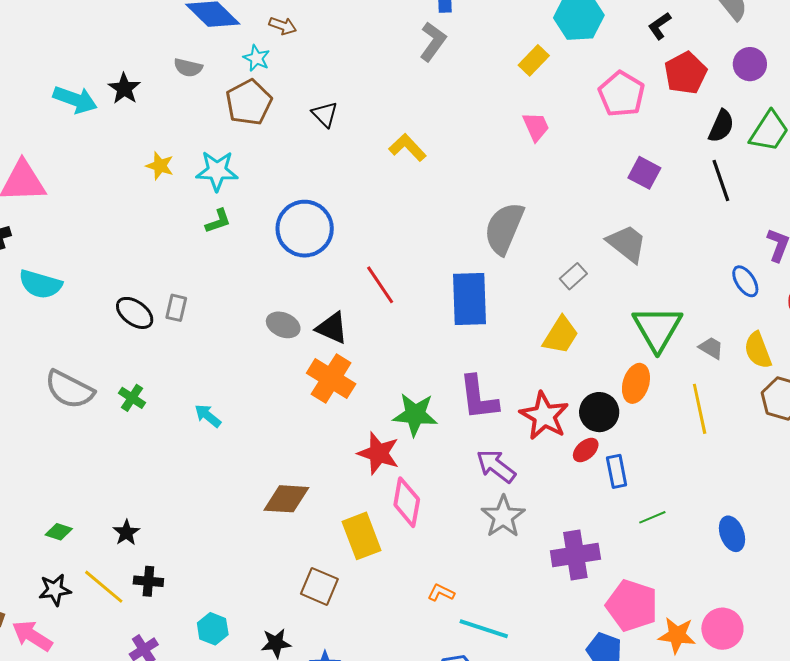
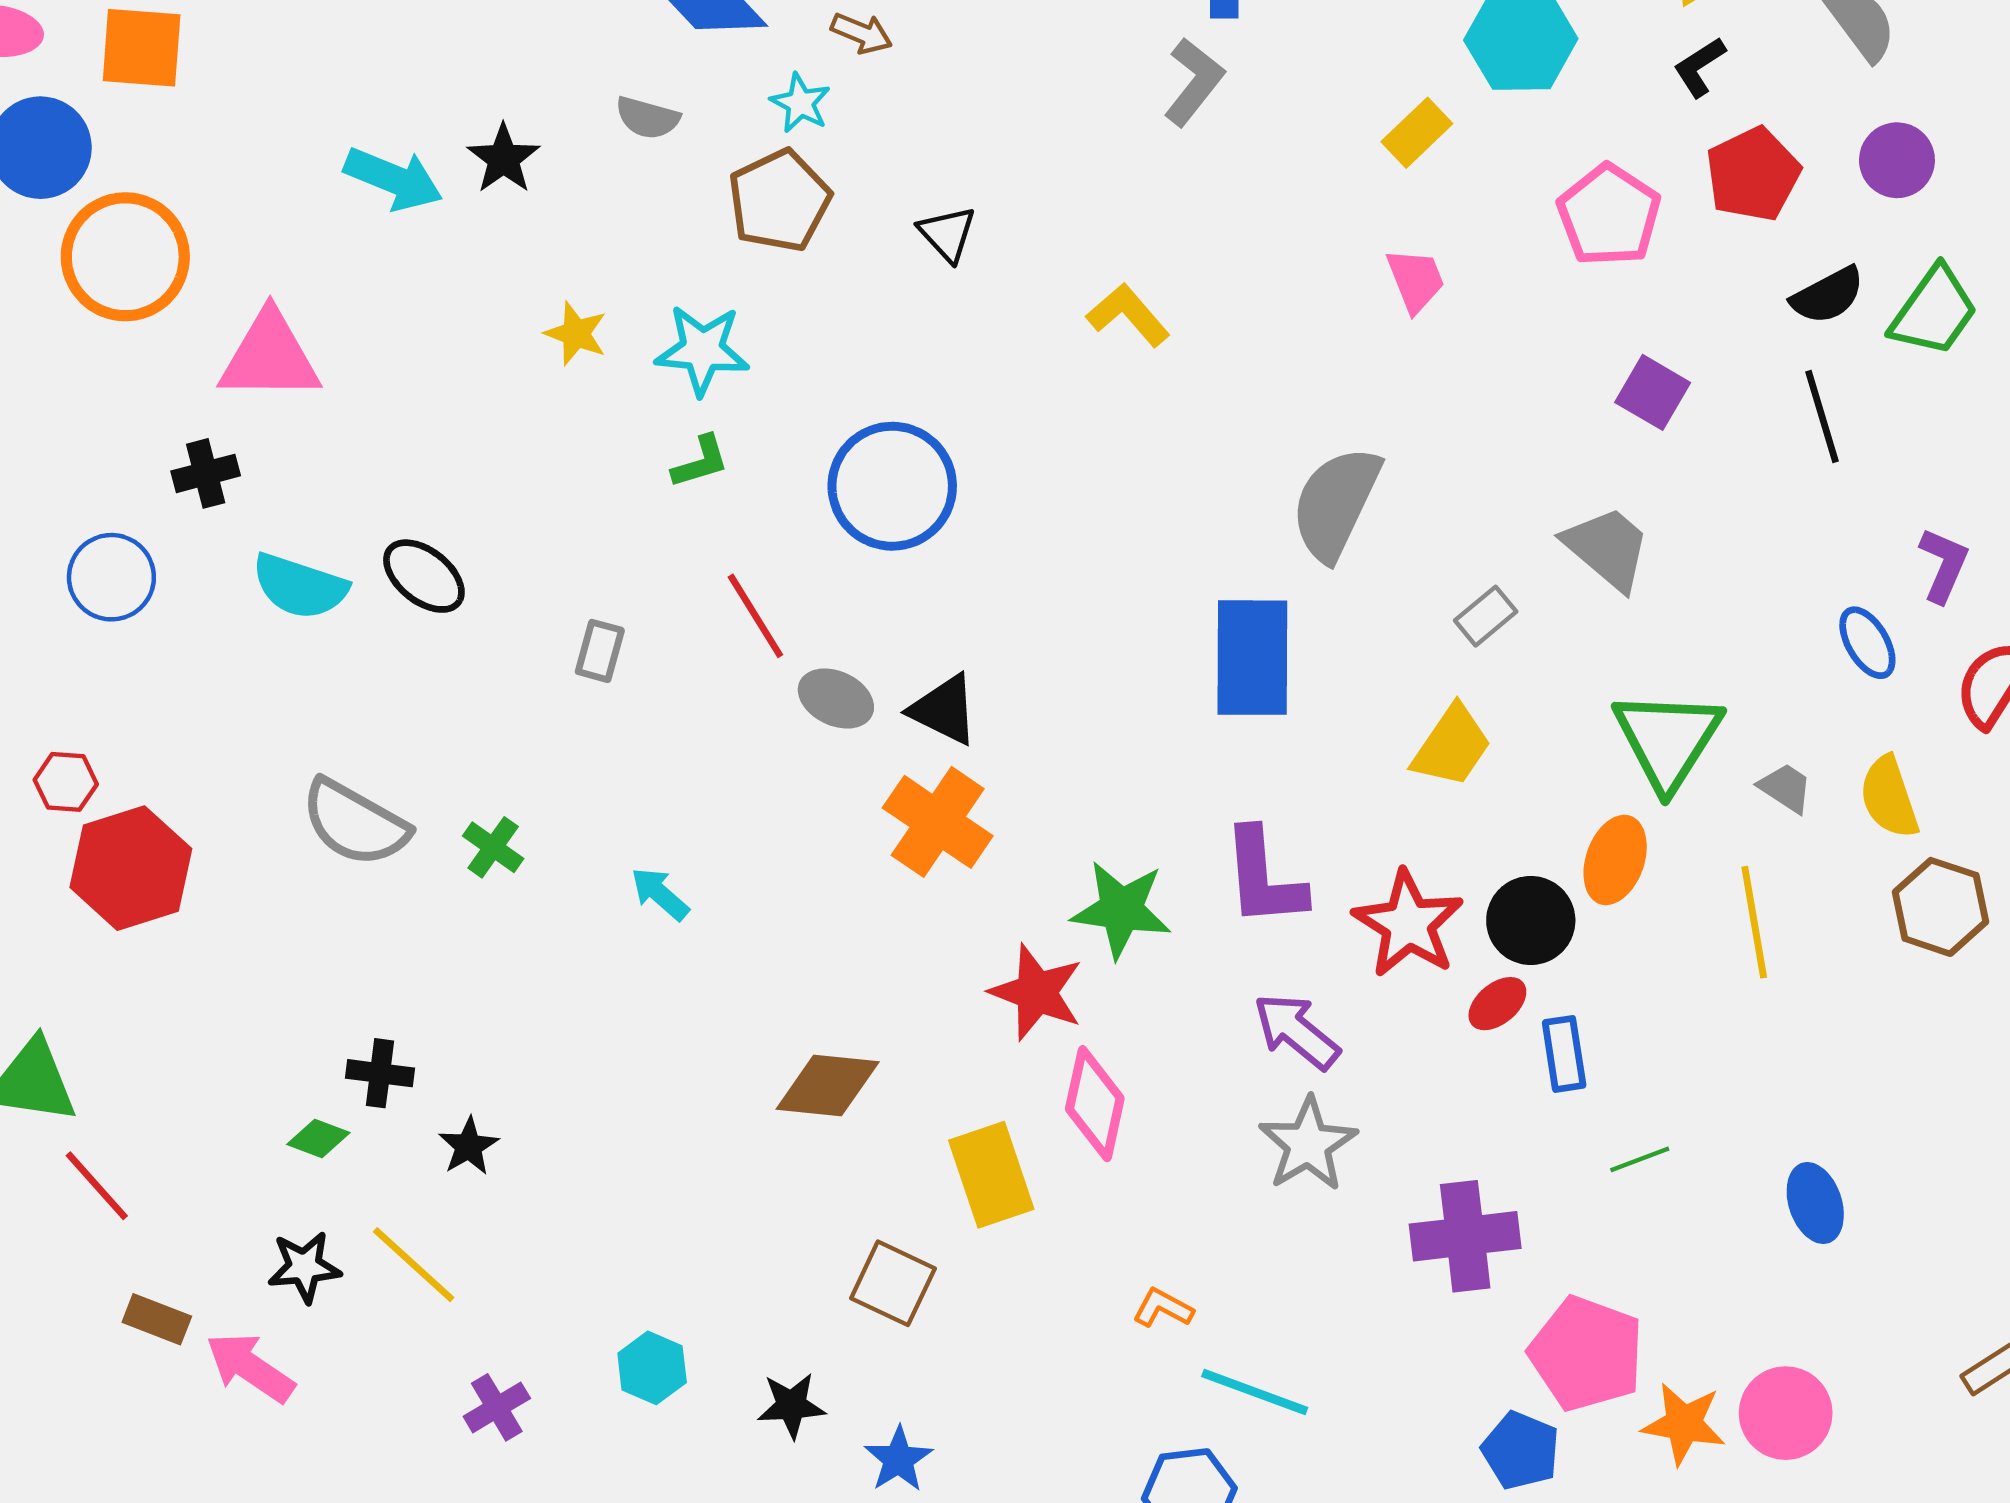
black semicircle: (721, 126) -> (1828, 295), turned 36
red line: (380, 285) -> (755, 616), moved
black ellipse: (135, 313) -> (424, 576), moved
black cross: (148, 581) -> (380, 1073), moved

